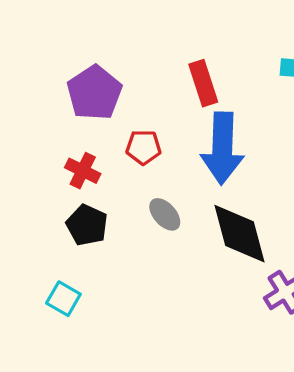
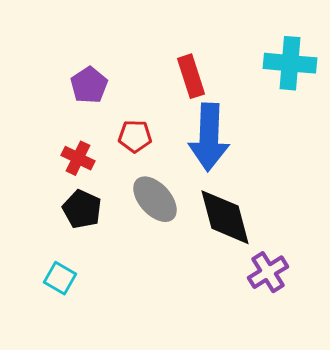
purple pentagon: (94, 93) -> (89, 85), size x0.7
gray ellipse: (165, 214) -> (155, 199), size x1.5

